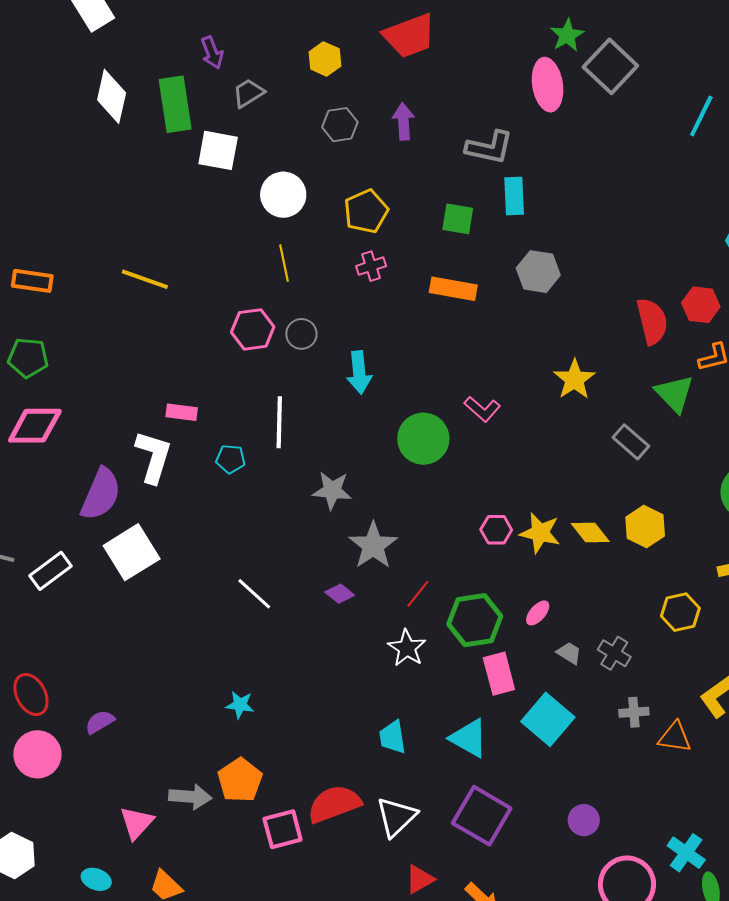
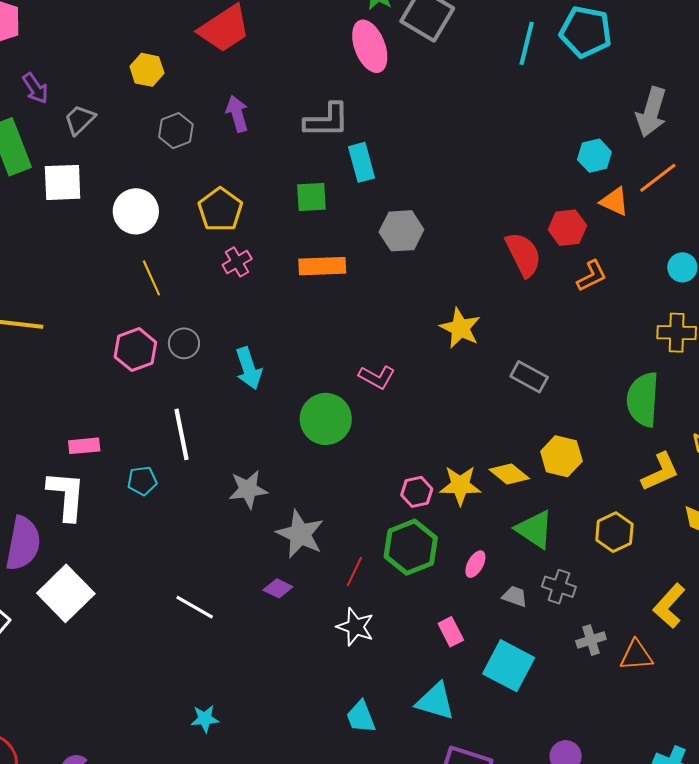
green triangle: (675, 394) -> (534, 529), moved
green hexagon: (475, 620) -> (411, 547), moved
pink rectangle: (499, 674) -> (451, 632), size x0.7

